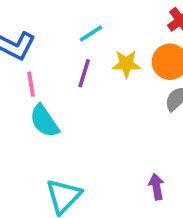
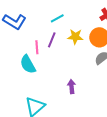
pink line: (31, 84) -> (37, 47), moved
purple arrow: (156, 187) -> (72, 86), moved

